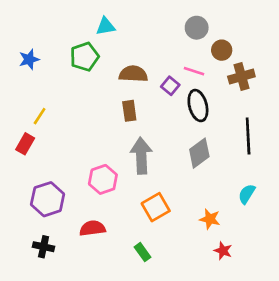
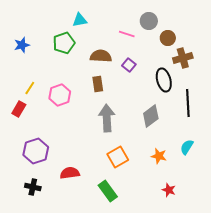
pink line: (194, 71) -> (127, 34), moved
black ellipse: (198, 106) -> (164, 80), moved
pink hexagon: (103, 179) -> (60, 95), moved
orange star: (210, 219) -> (159, 156), moved
green rectangle: (143, 252) -> (108, 191), size x1.5

